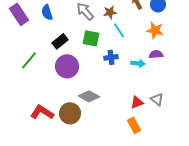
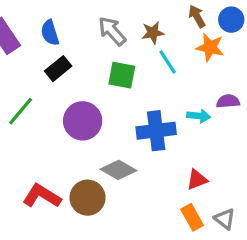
orange star: (155, 30) -> (210, 47), moved
black rectangle: (60, 41) -> (58, 69), moved
blue cross: (111, 57) -> (156, 131), moved, size x1.6
gray triangle: (157, 99) -> (225, 219), moved

